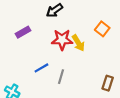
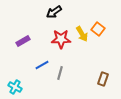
purple rectangle: (23, 32) -> (23, 41), moved
yellow arrow: (78, 43) -> (82, 34), moved

